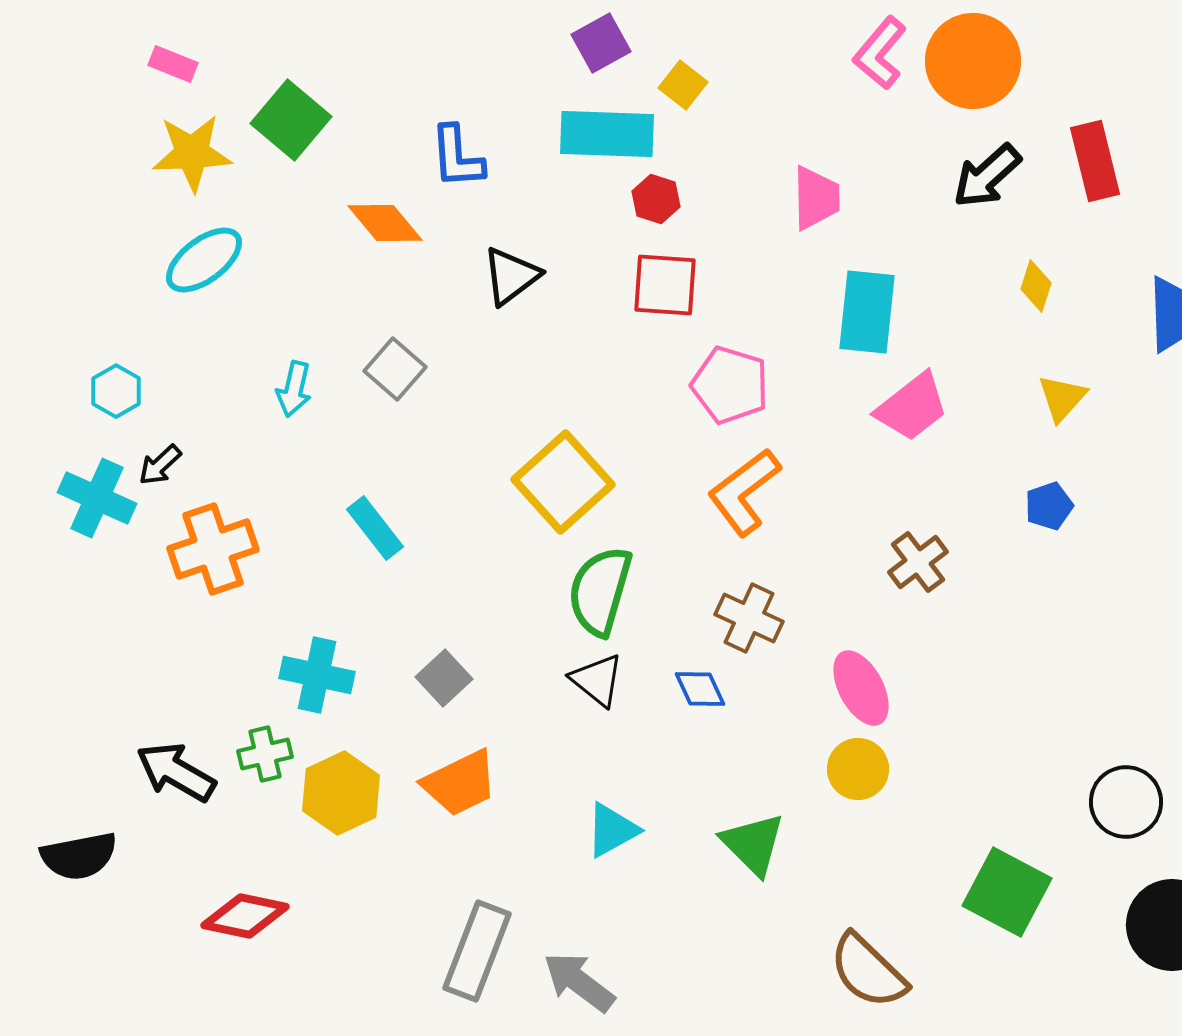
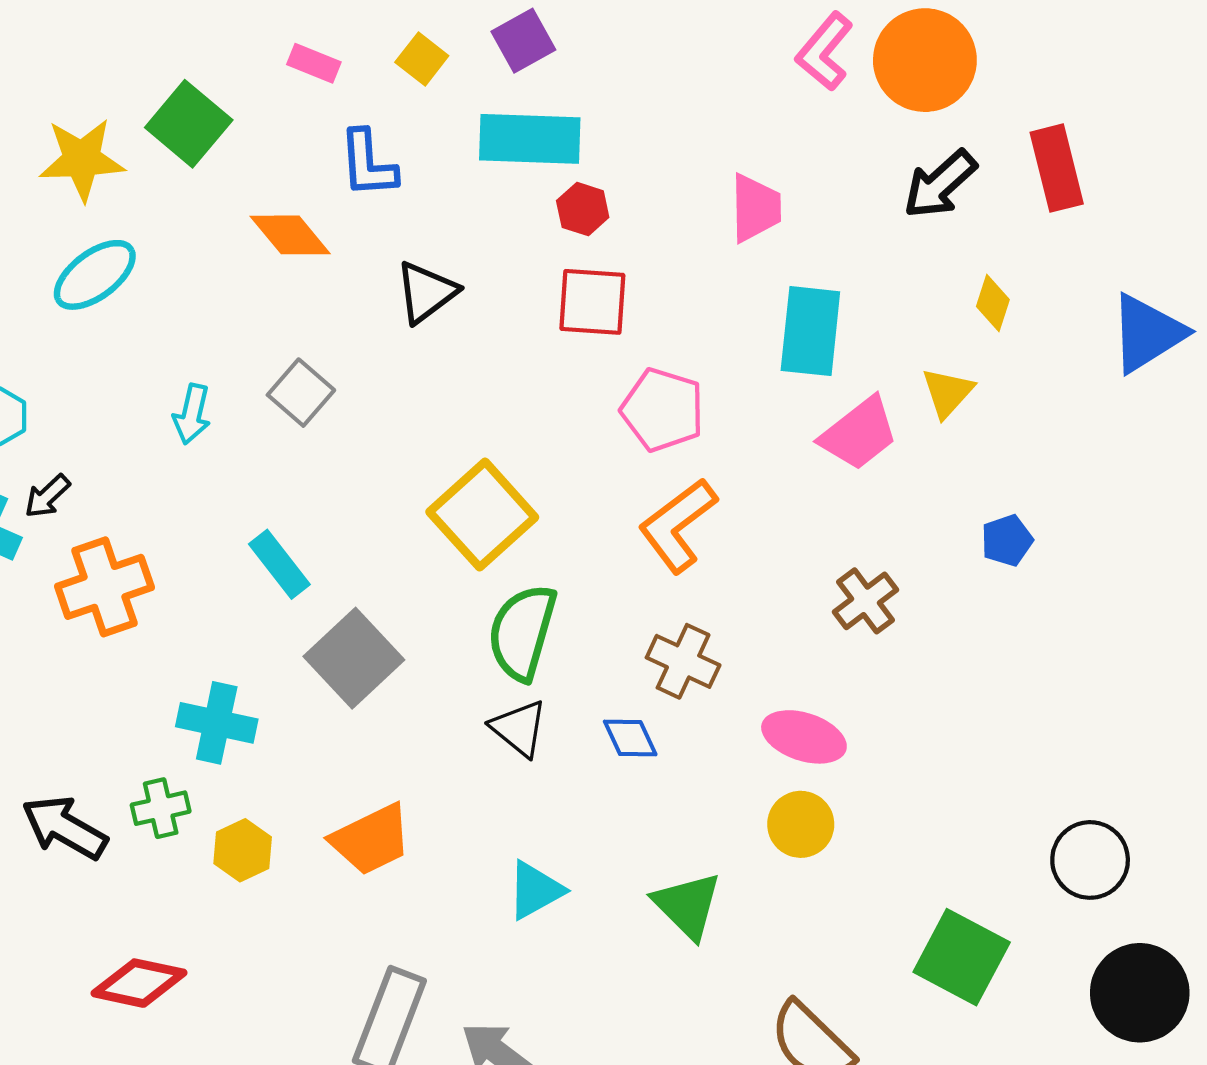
pink rectangle: (173, 64) -> (314, 63), moved
yellow square: (683, 85) -> (422, 59), moved
yellow triangle: (1062, 398) -> (948, 393), moved
gray square: (444, 678) -> (354, 658), moved, size x1.6
pink ellipse: (861, 688) -> (804, 737), turned -44
yellow hexagon: (341, 793) -> (243, 850), size x0.7

